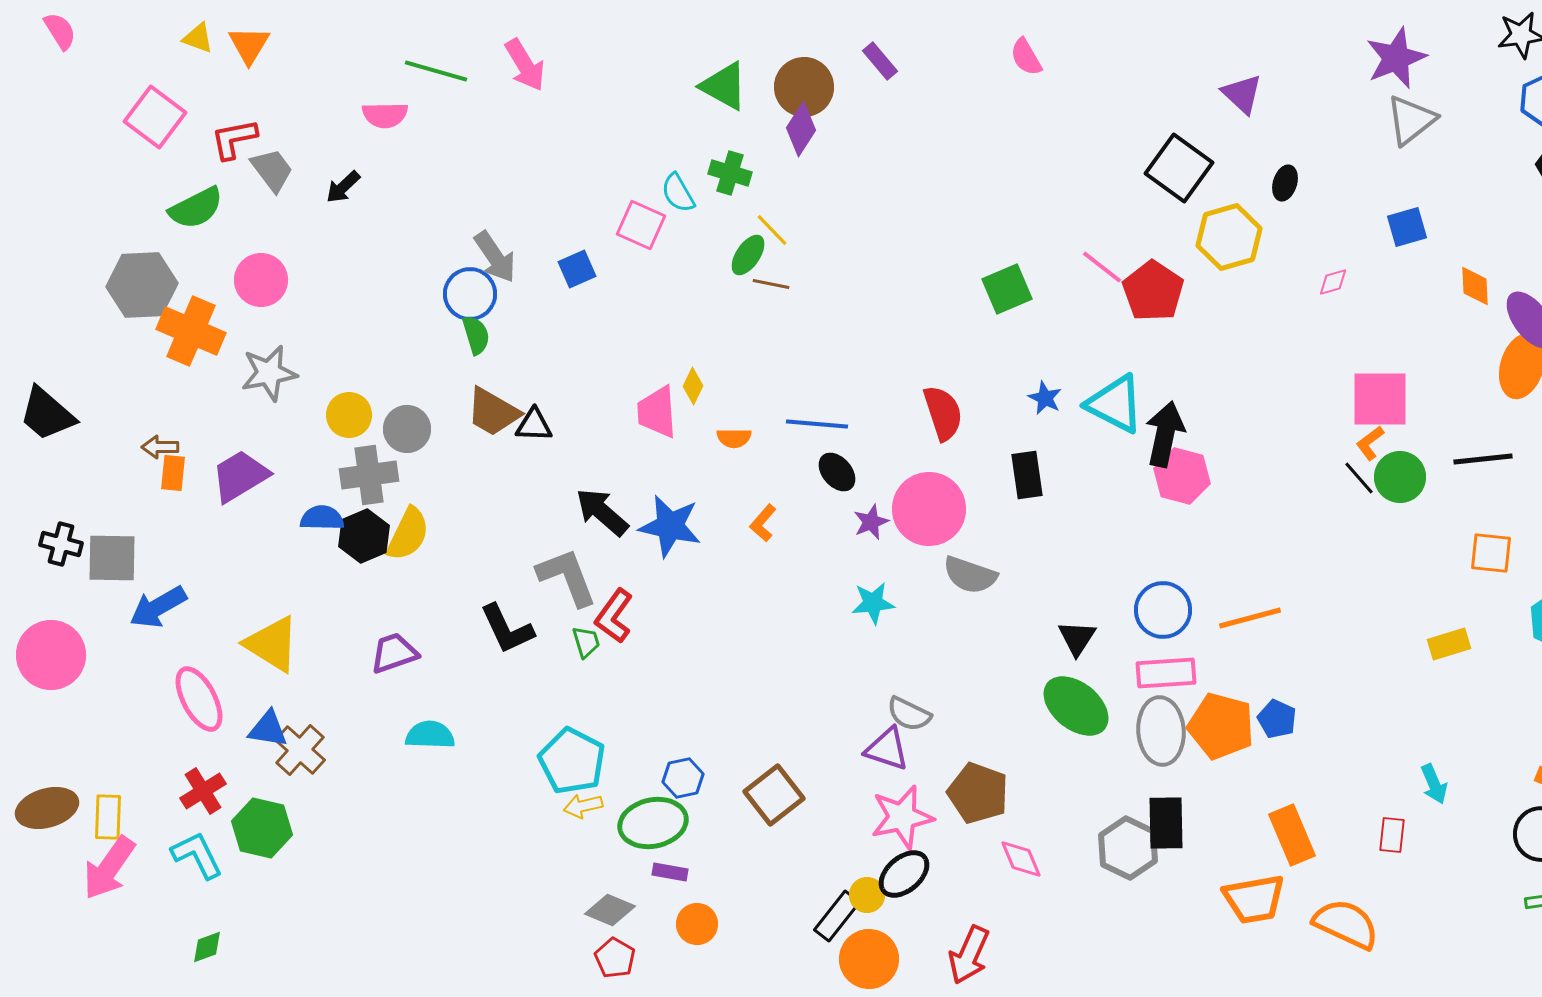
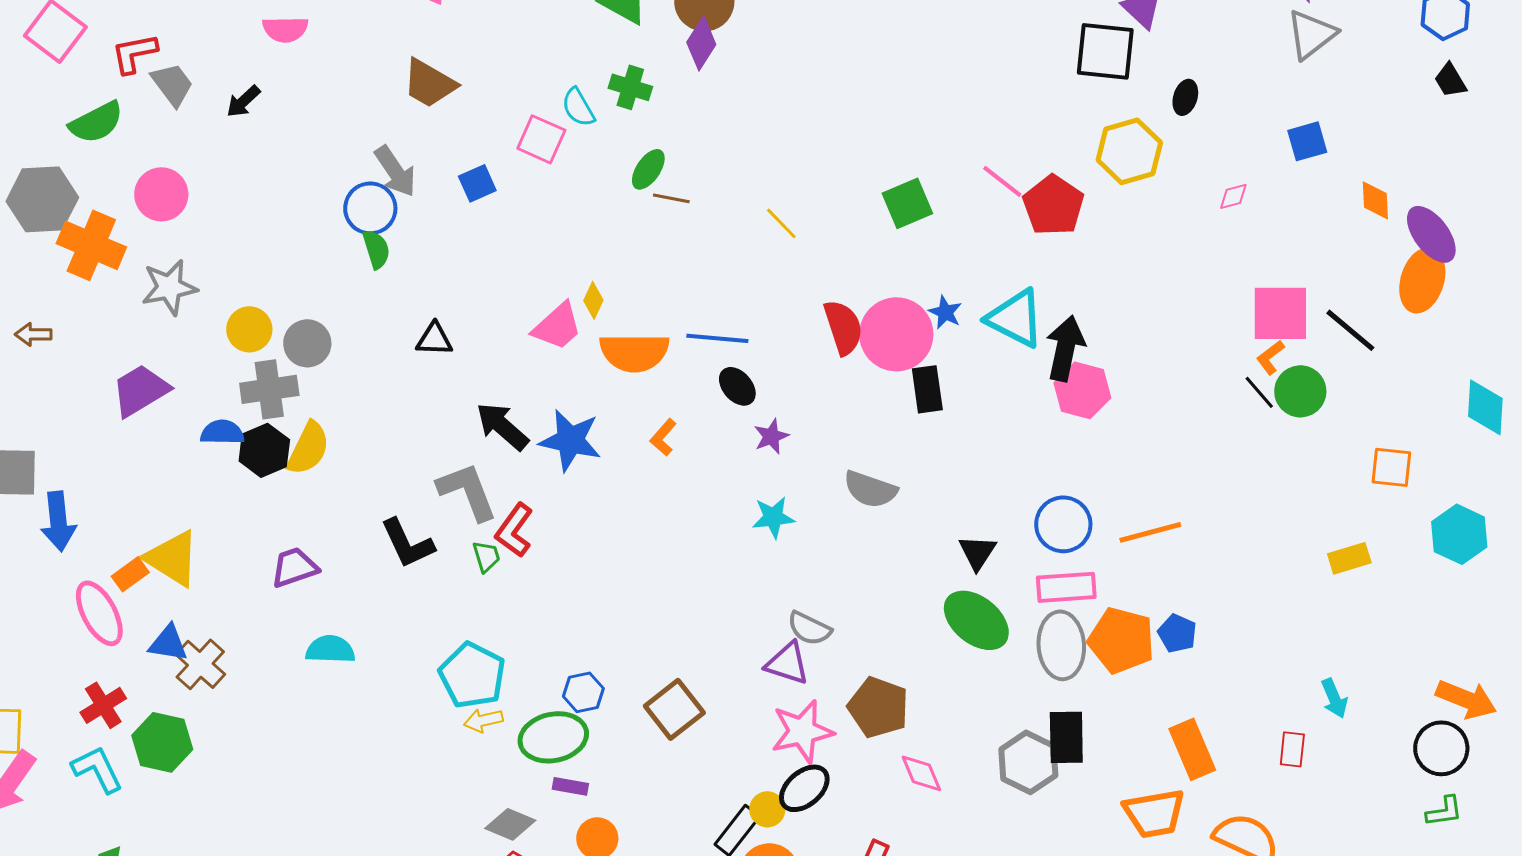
black square: (1179, 168) -> (1105, 51), moved, turned -30
yellow line: (772, 230) -> (781, 223), moved
brown trapezoid: (493, 412) -> (429, 83), moved
pink trapezoid: (657, 412) -> (557, 326), turned -128
orange semicircle: (734, 438) -> (634, 352), size x2.0
brown arrow: (160, 447) -> (33, 334), moved
black line: (1483, 459) -> (1350, 330), moved, turned 46
orange rectangle: (173, 473) -> (130, 574), moved, turned 48
pink circle: (929, 509) -> (896, 334), moved
blue arrow: (158, 607) -> (58, 521), turned -66

